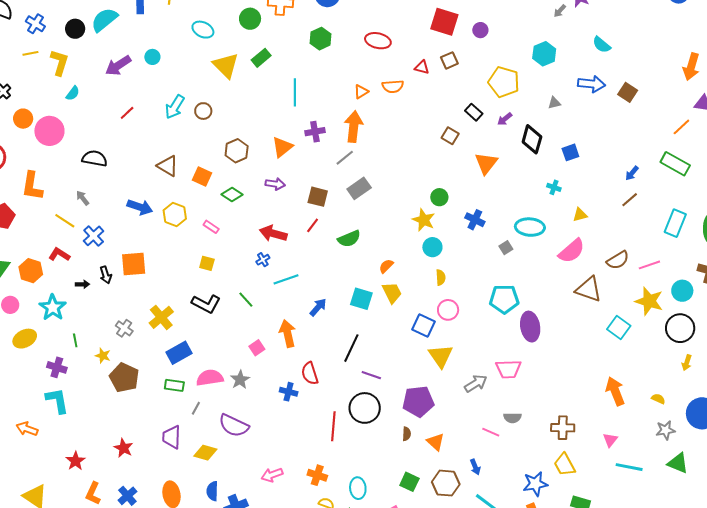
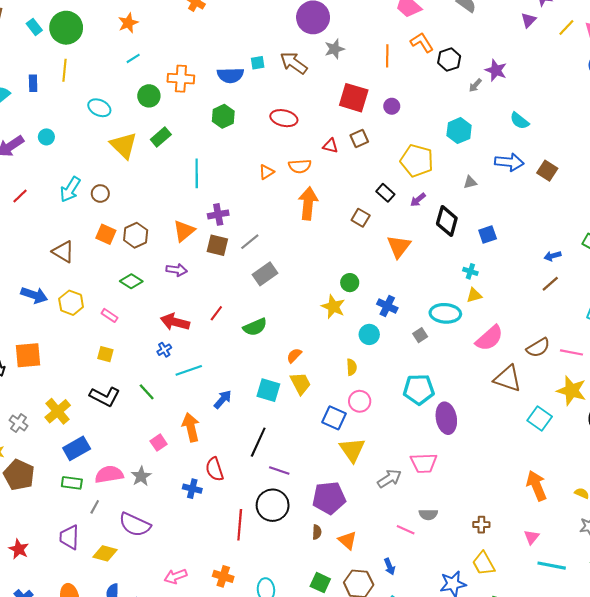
orange arrow: (354, 127) -> (308, 203), moved
blue arrow: (632, 173) -> (552, 256), turned 35
orange square: (202, 176) -> (106, 234), moved
brown square: (318, 197) -> (217, 245), moved
yellow triangle: (580, 215) -> (474, 295), moved
cyan circle: (432, 247) -> (369, 334), moved
pink line: (649, 265) -> (572, 352), turned 30
brown cross: (563, 428) -> (481, 525), size x0.7

